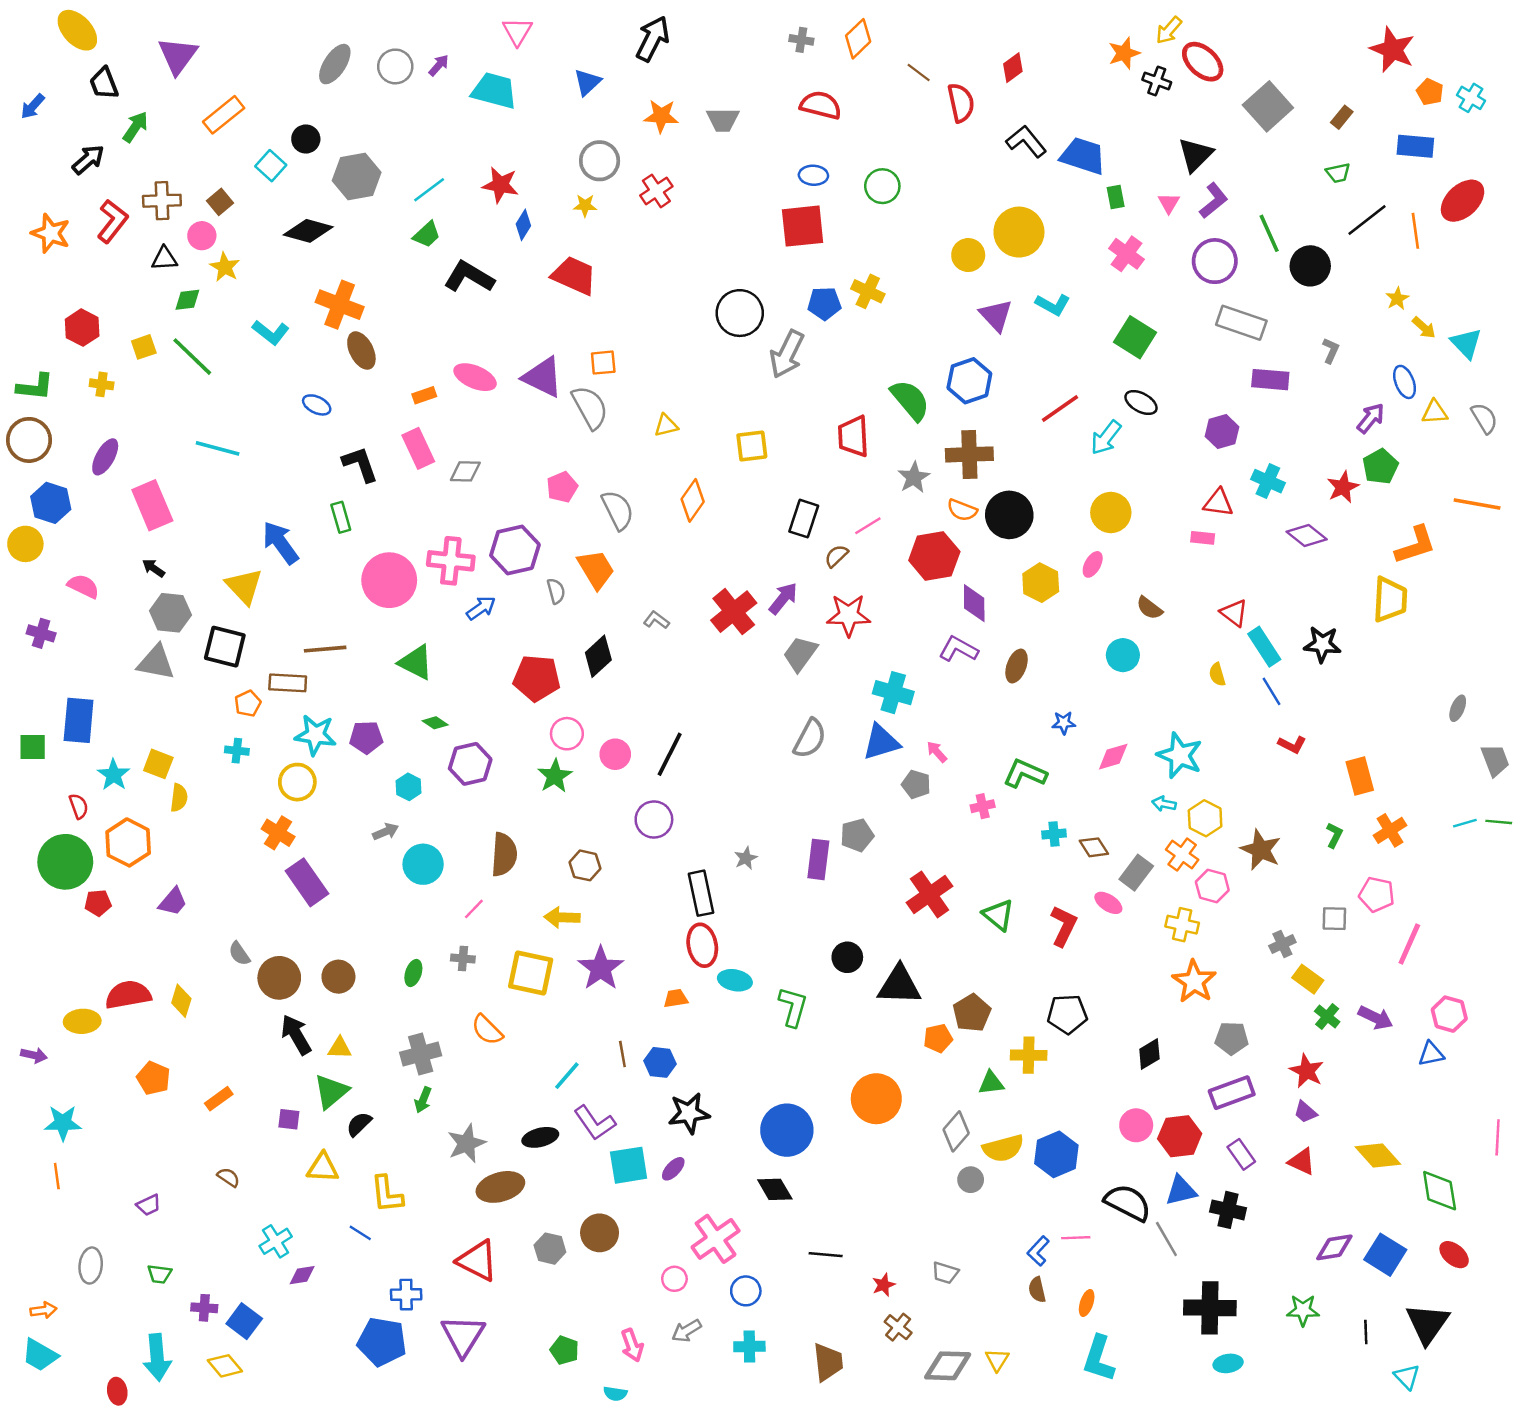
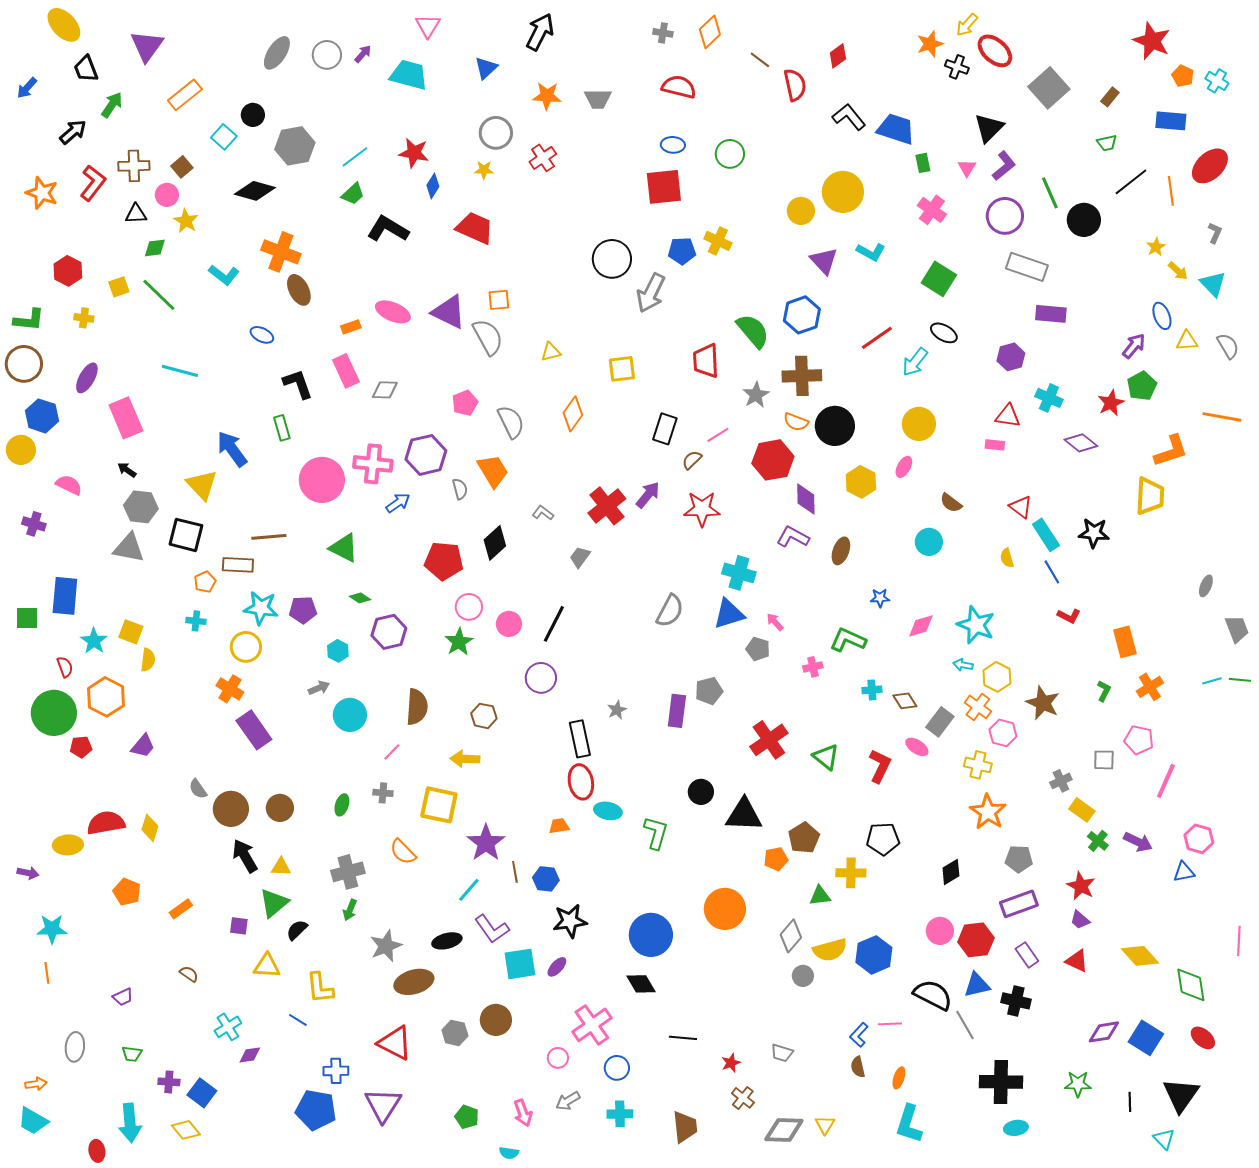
gray L-shape: (1331, 351) -> (1215, 233), moved
gray trapezoid: (800, 654) -> (580, 557), moved, size x0.7
purple star: (601, 968) -> (486, 843), moved

